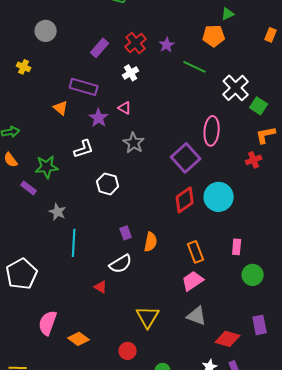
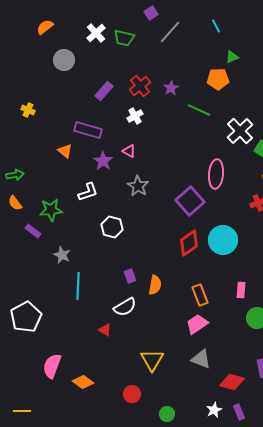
gray circle: (46, 31) -> (64, 60), moved

